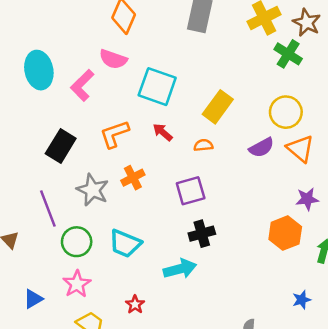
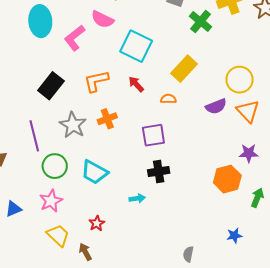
green cross: (288, 54) -> (200, 21), moved
cyan arrow: (180, 269) -> (137, 198), size x0.6

